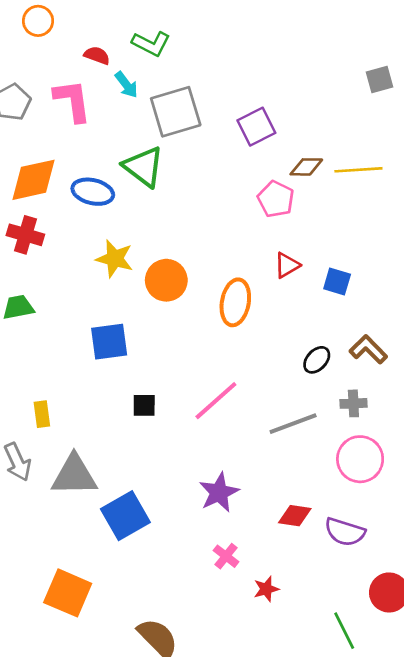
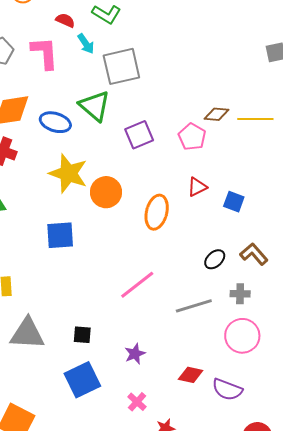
purple square: (256, 127) -> (139, 135), moved
yellow star: (115, 259) -> (68, 173), size x1.4
black square: (144, 405) -> (82, 335), moved
purple star: (219, 492) -> (135, 354), size x0.7
blue square: (125, 516) -> (82, 380), moved

